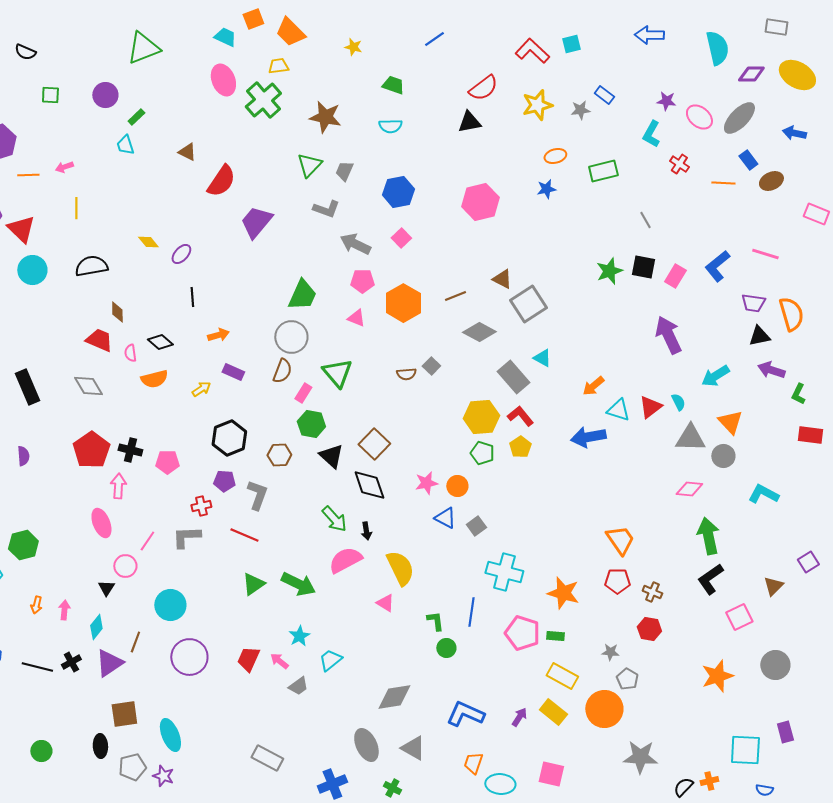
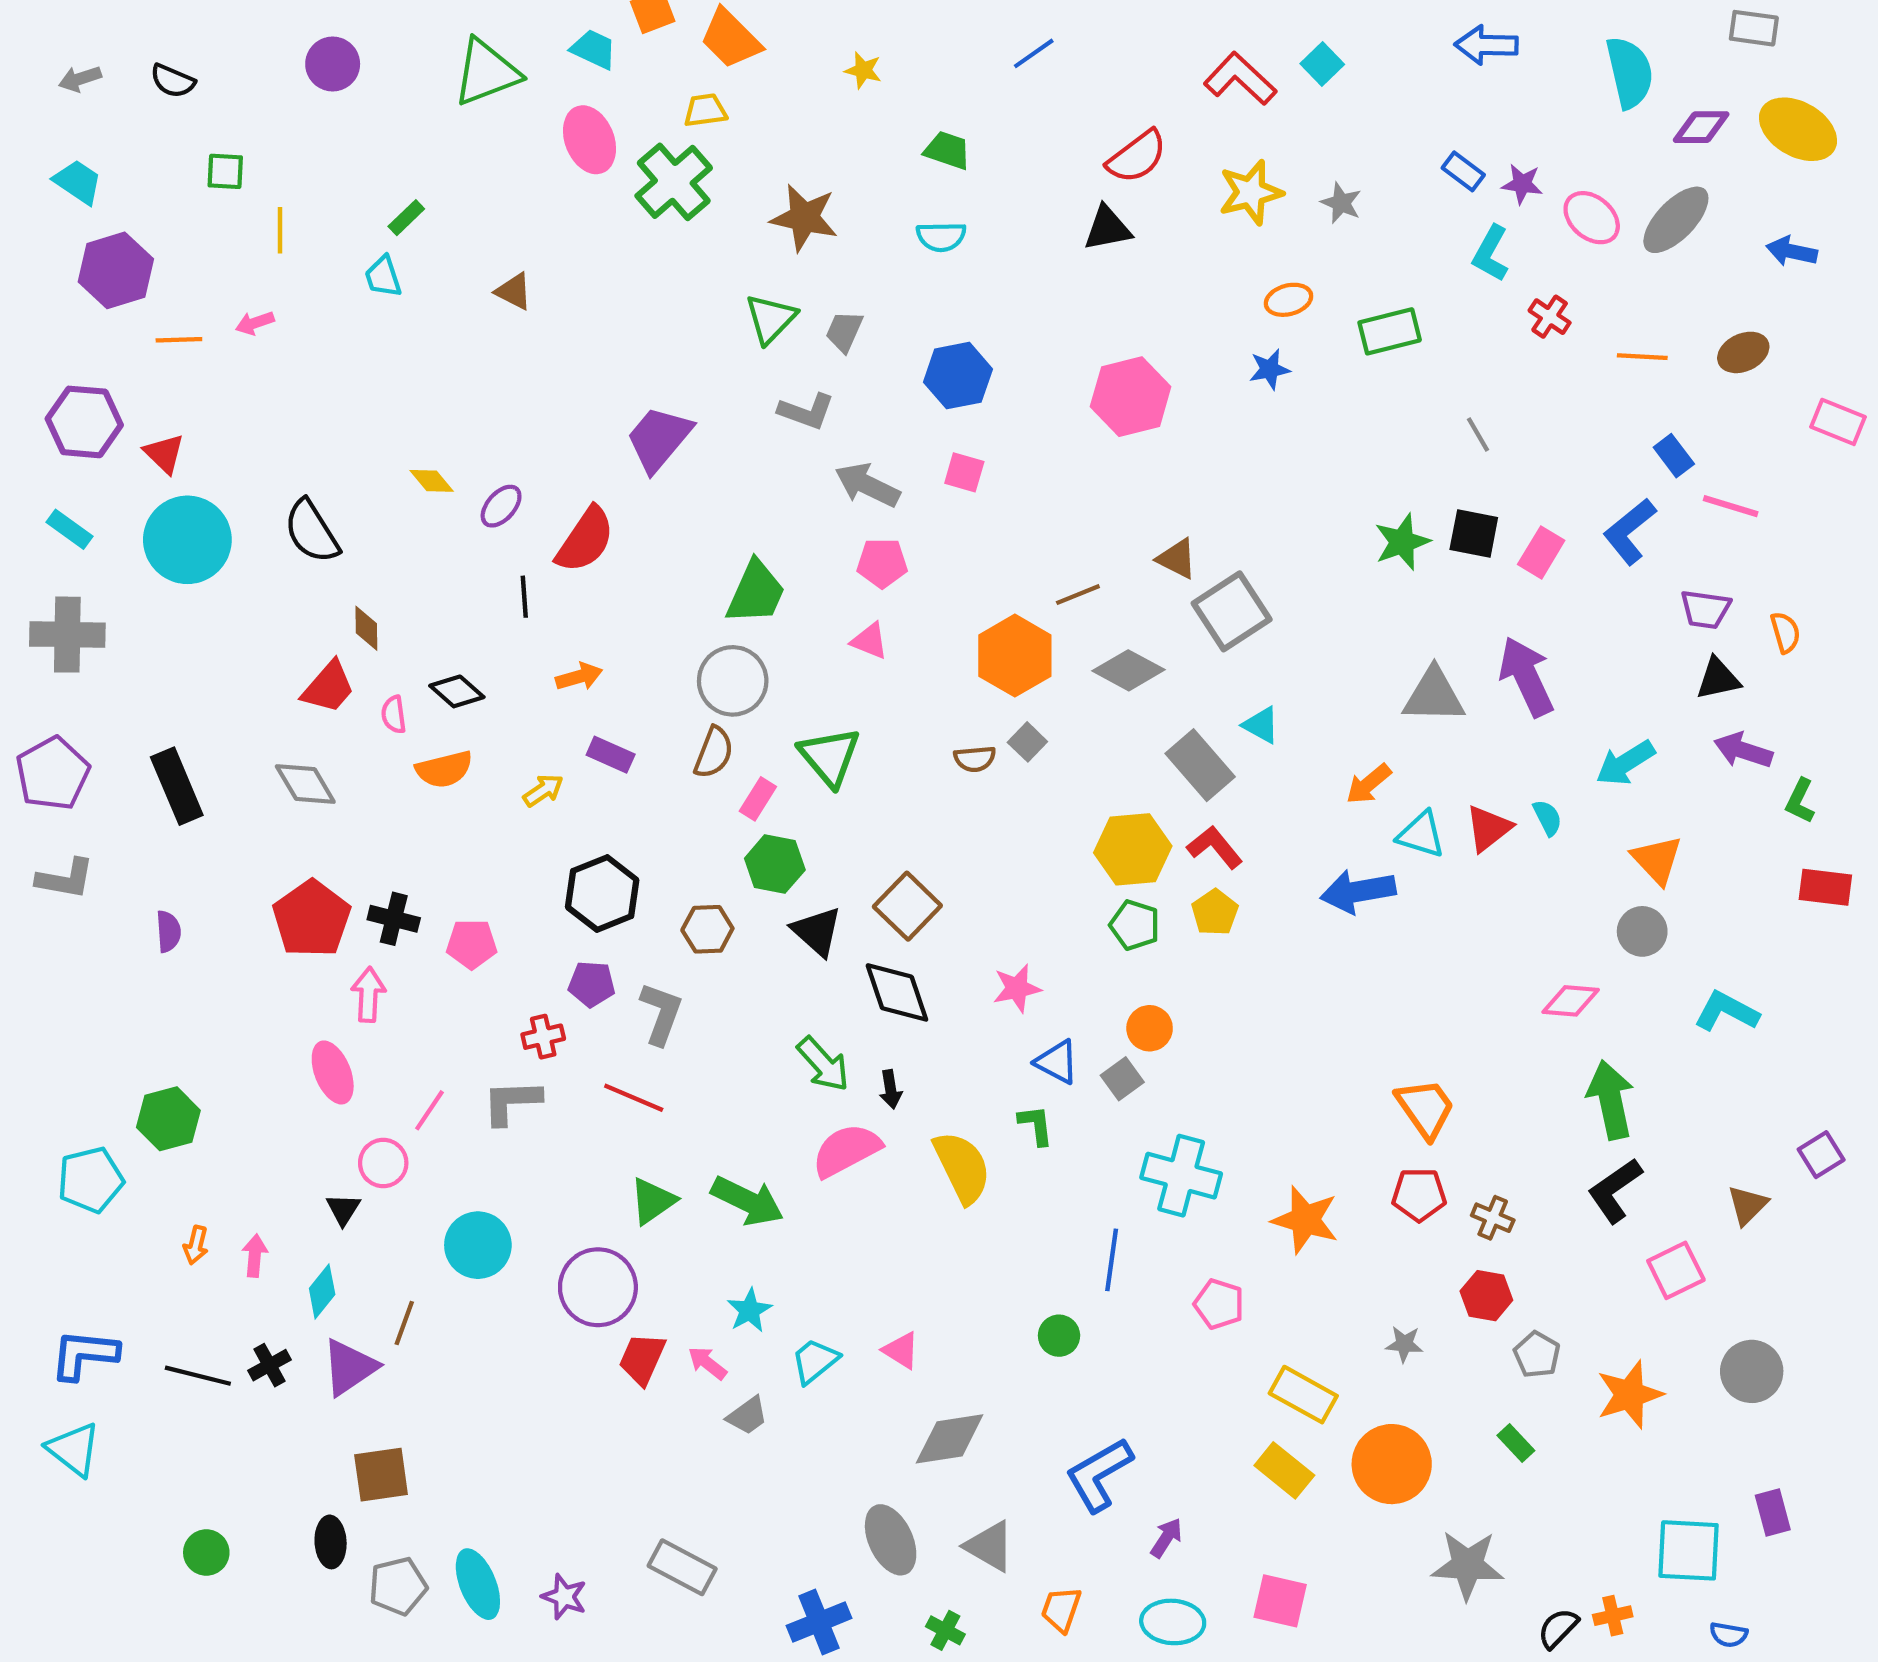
cyan square: (571, 44) -> (1322, 64), turned -30
green triangle: (143, 48) -> (486, 72), moved
purple circle: (105, 95) -> (333, 64), moved
blue rectangle: (604, 95) -> (1463, 171), moved
gray star: (580, 110) -> (1341, 203), turned 30
blue rectangle: (748, 160) -> (1674, 456), moved
red semicircle: (221, 181) -> (585, 540), moved
yellow line: (76, 208) -> (280, 230), moved
red triangle: (21, 229) -> (164, 453), size x0.7
pink square: (401, 238) -> (964, 472), turned -30
black semicircle: (91, 266) -> (312, 531), turned -112
cyan circle: (32, 270) -> (187, 540), size x1.4
orange hexagon: (403, 303) -> (1015, 656), moved
orange semicircle: (791, 314) -> (1785, 632), size x0.6
red trapezoid: (99, 340) -> (328, 687), turned 108
gray triangle: (690, 438) -> (1434, 696), moved
orange circle: (457, 486) -> (1150, 1028), moved
pink triangle: (385, 603) -> (901, 1350), moved
green L-shape: (435, 621) -> (1036, 1125), moved
pink pentagon: (522, 633) -> (1219, 1304), size x0.7
green rectangle: (555, 636) -> (1516, 1443), moved, turned 42
purple circle: (189, 657) -> (598, 1287), moved
gray pentagon: (627, 679) -> (1537, 1355), moved
blue L-shape: (465, 714) -> (1099, 1475), turned -54
purple arrow: (519, 717) -> (1166, 1538), moved
cyan ellipse: (170, 735) -> (478, 1584), moved
orange trapezoid: (473, 763) -> (1061, 1609), moved
purple star: (163, 776) -> (564, 1597), moved

